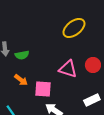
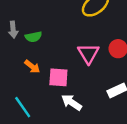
pink triangle: (68, 69) -> (88, 53), turned 42

